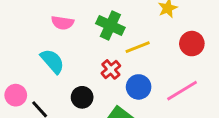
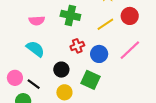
yellow line: (138, 47) -> (105, 24), moved
red cross: (111, 69) -> (77, 46), turned 32

